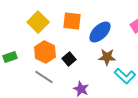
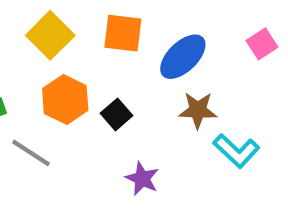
gray line: (44, 77) -> (31, 153), moved

